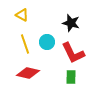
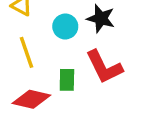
cyan circle: (47, 42) -> (65, 27), moved
green rectangle: (71, 77) -> (67, 80), moved

